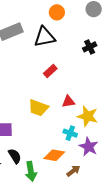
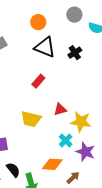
black triangle: (45, 37) -> (45, 47), moved, turned 40
cyan cross: (70, 133) -> (66, 141), turned 32

